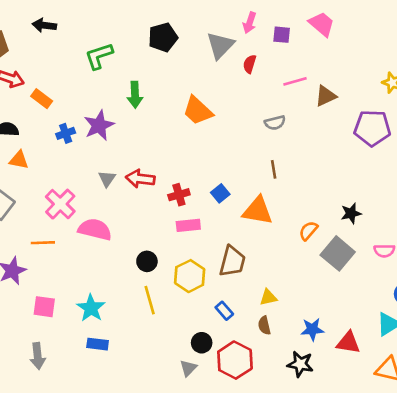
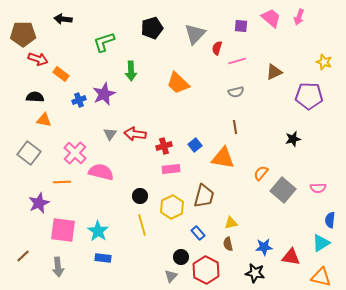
pink arrow: (250, 23) -> (299, 17), moved
pink line: (295, 81) -> (237, 61), moved
black star: (351, 213) -> (293, 139), moved
pink square: (44, 307) -> (63, 230), size x1.5

